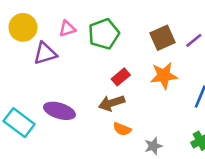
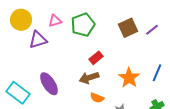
orange star: (164, 76) -> (129, 78), moved, turned -30
purple ellipse: (59, 111) -> (49, 84), turned 40

